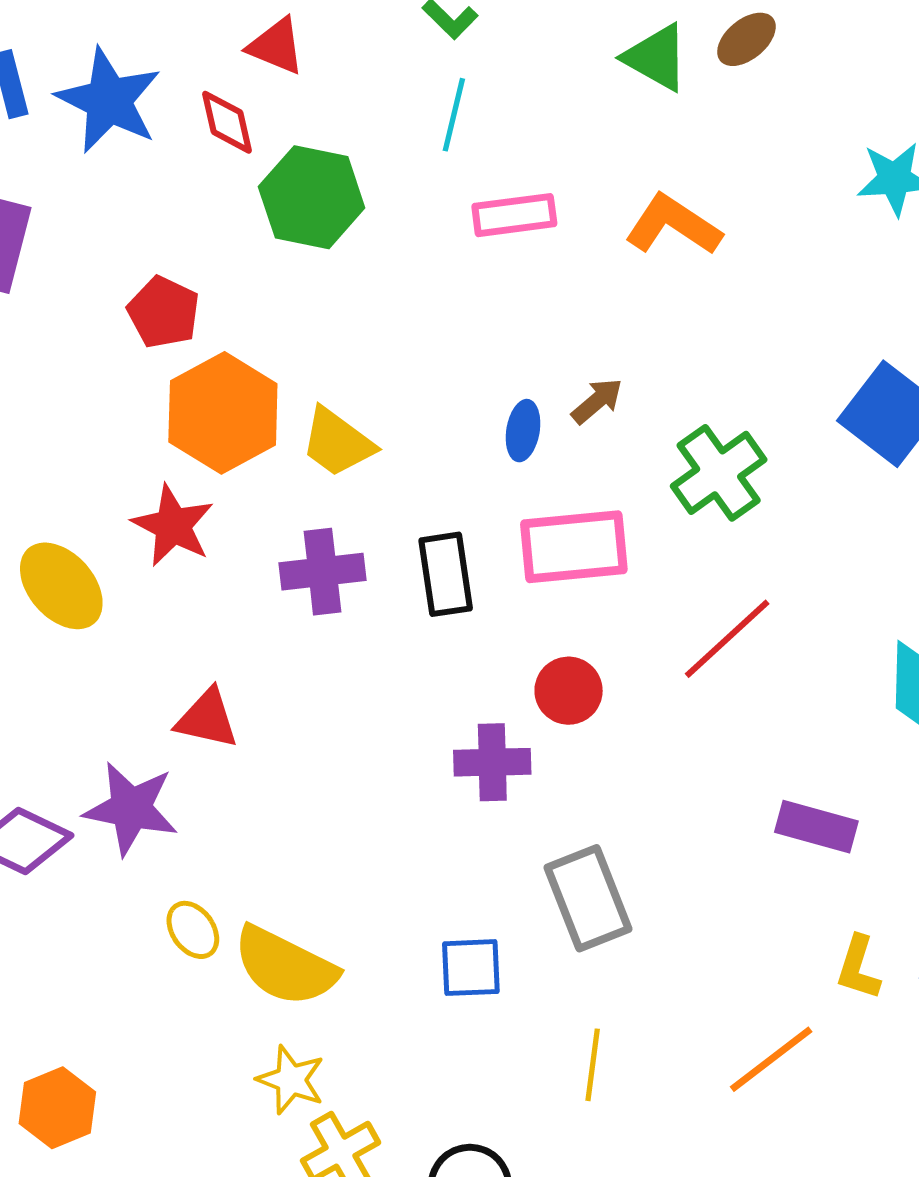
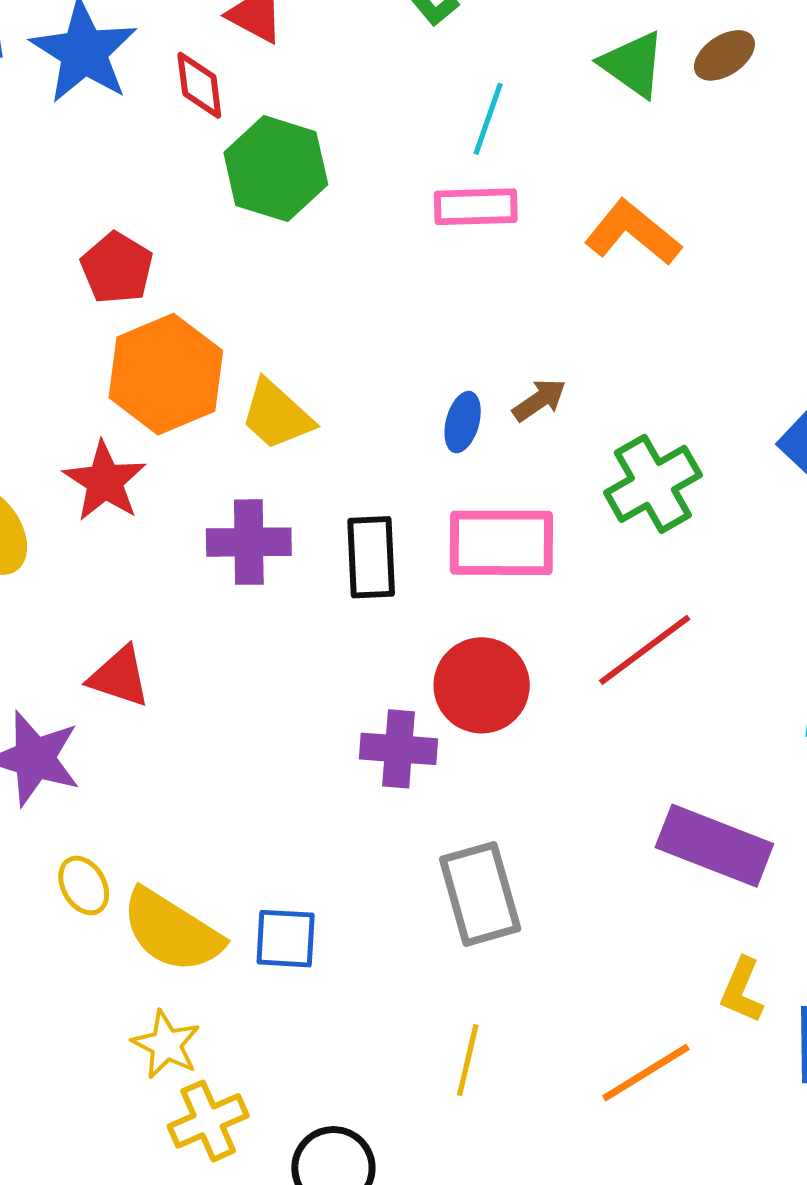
cyan line: (454, 115) -> (488, 119), moved
red circle: (569, 691) -> (482, 685), size x1.4
purple rectangle: (816, 827) -> (714, 846), size x1.4
blue square: (471, 968) -> (286, 939), moved

